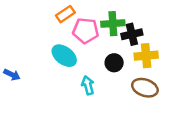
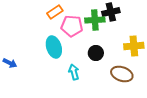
black cross: (132, 34) -> (111, 12), moved
cyan ellipse: (64, 56) -> (54, 47), turned 35
yellow cross: (146, 56) -> (134, 46), moved

